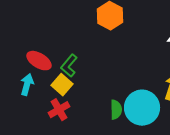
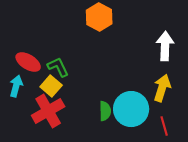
green L-shape: (69, 66) -> (58, 67), turned 115
red cross: (59, 110) -> (48, 111), size x1.5

